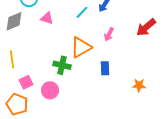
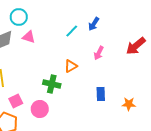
pink triangle: (47, 18) -> (29, 37), moved
orange triangle: (81, 47) -> (71, 66), size x0.6
blue rectangle: (105, 68) -> (101, 94), moved

